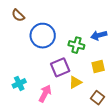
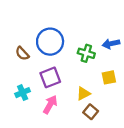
brown semicircle: (18, 15) -> (22, 53), moved
purple square: (60, 67) -> (50, 77), moved
brown square: (97, 98) -> (91, 112), moved

